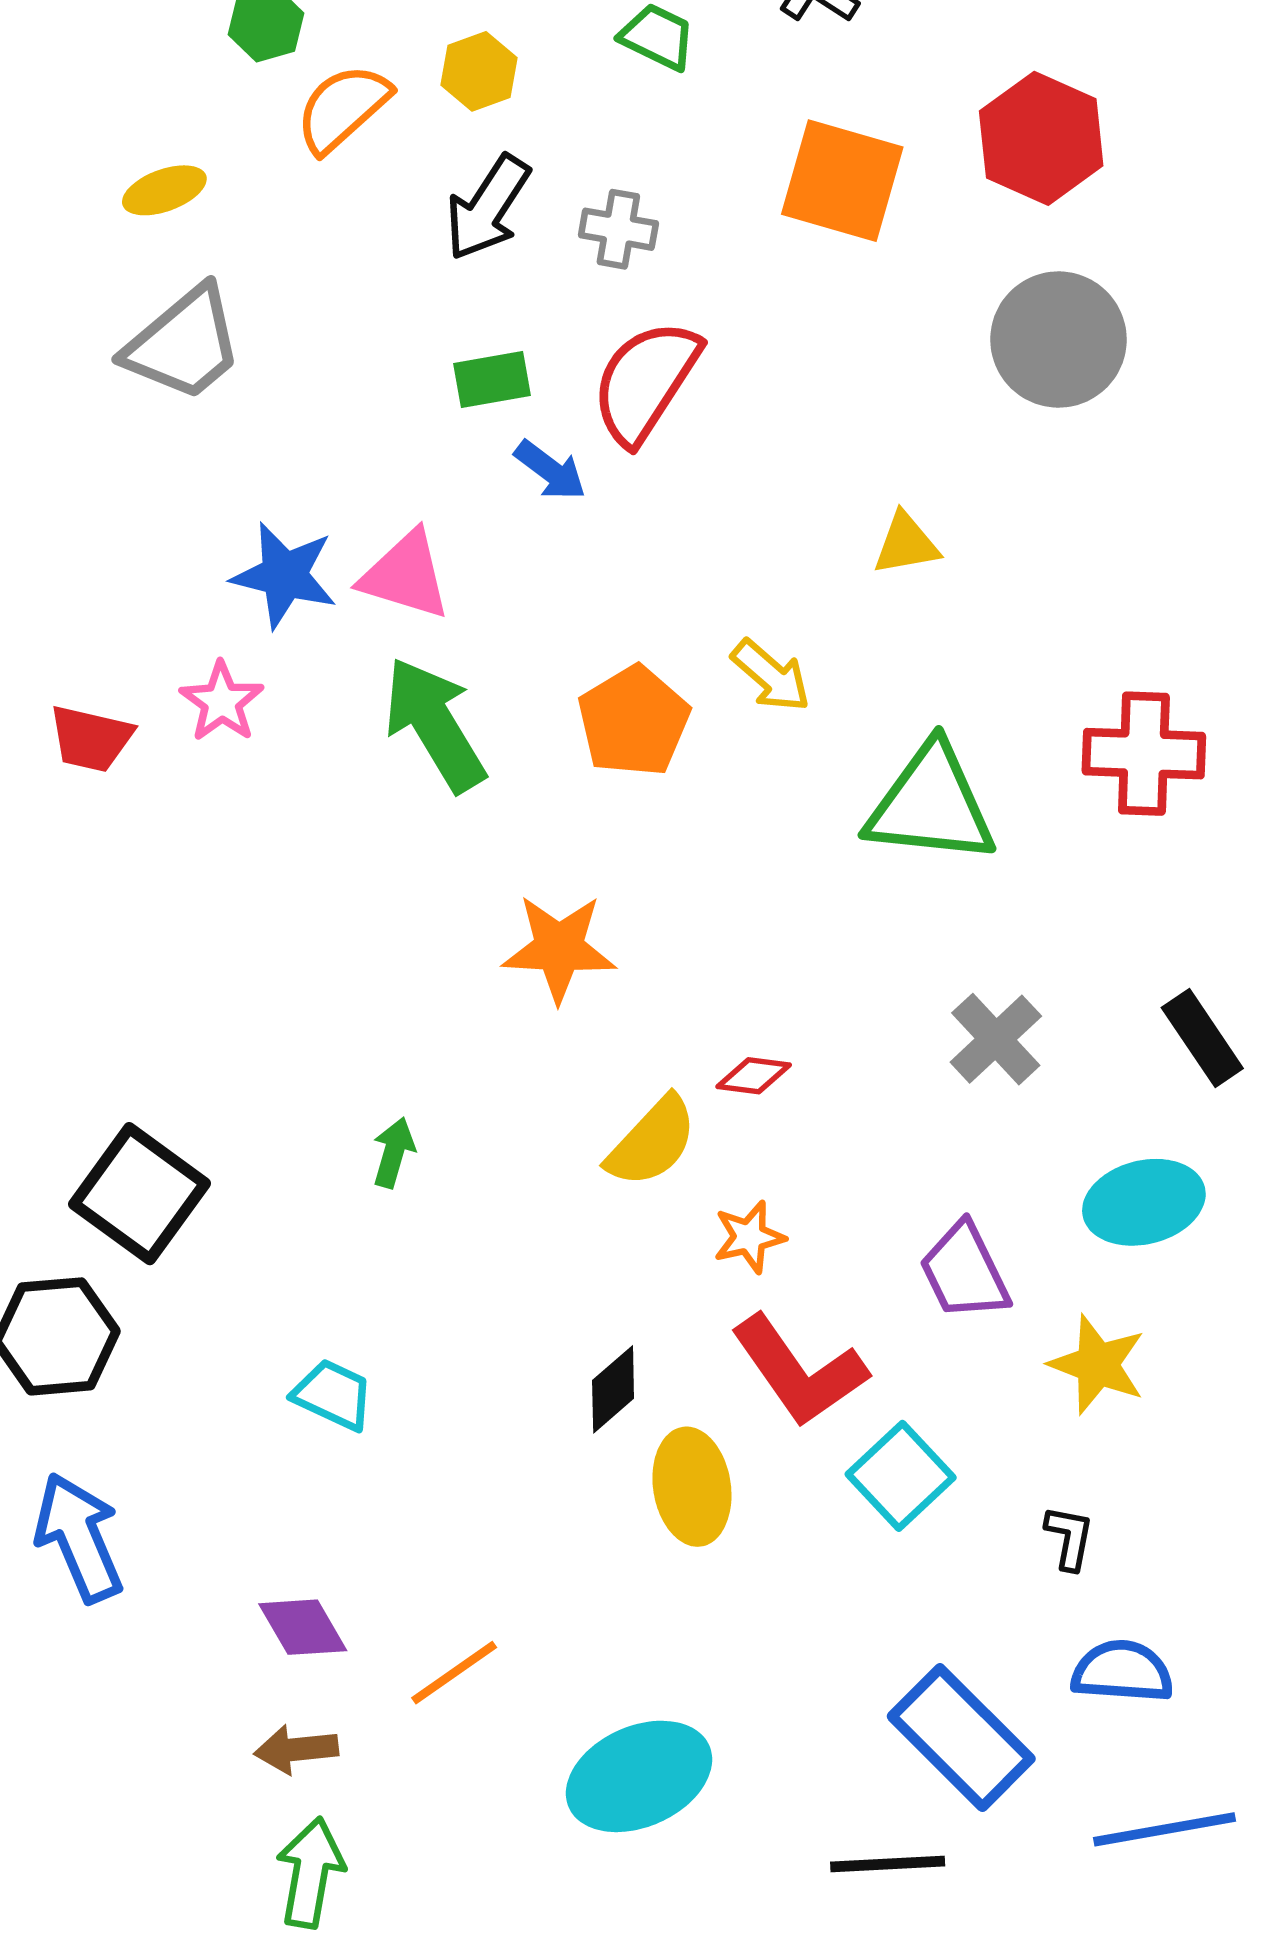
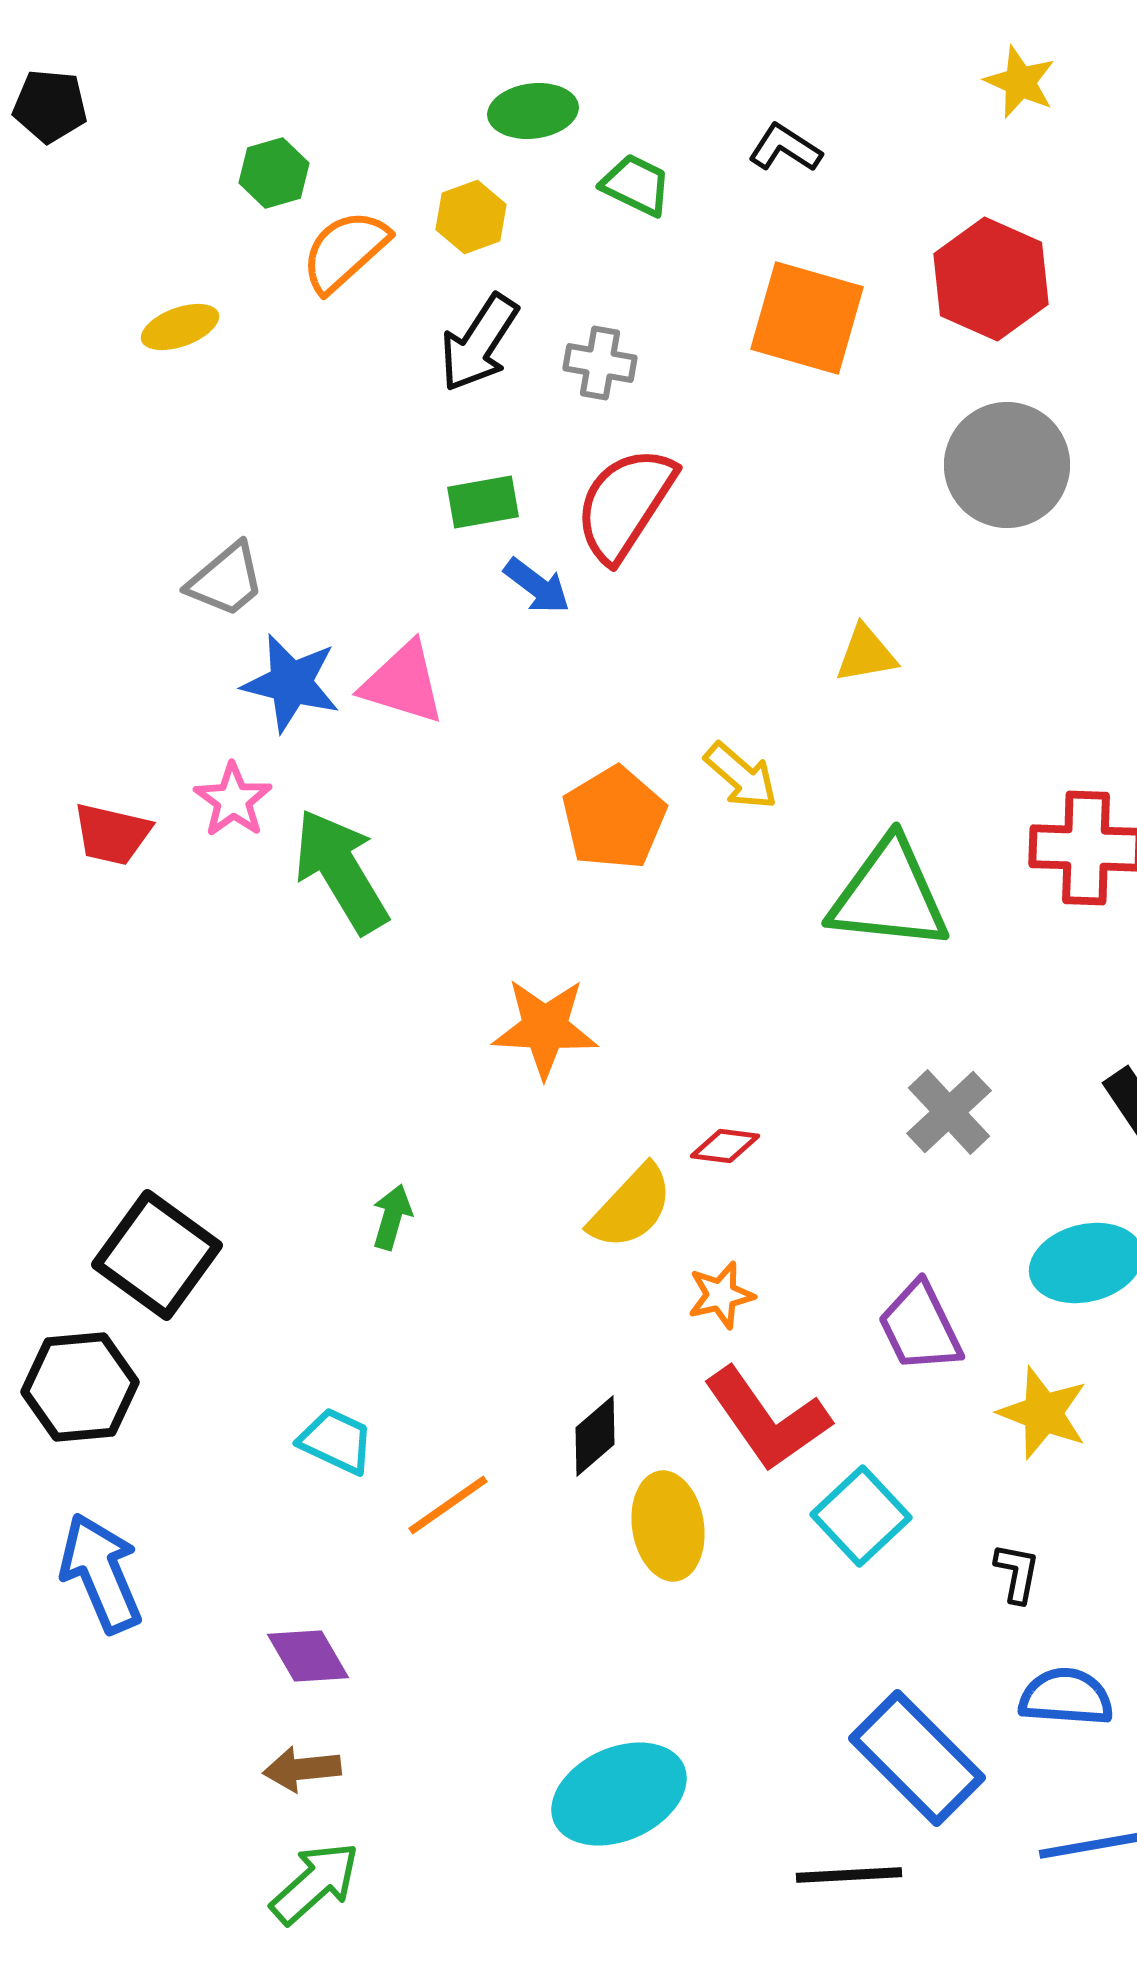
gray trapezoid: (184, 344) -> (226, 580), moved, size x0.7
green arrow: (435, 724) -> (341, 871), moved
orange line: (454, 1673) -> (448, 1505), moved
green arrow: (310, 1873) -> (315, 1883), turned 38

